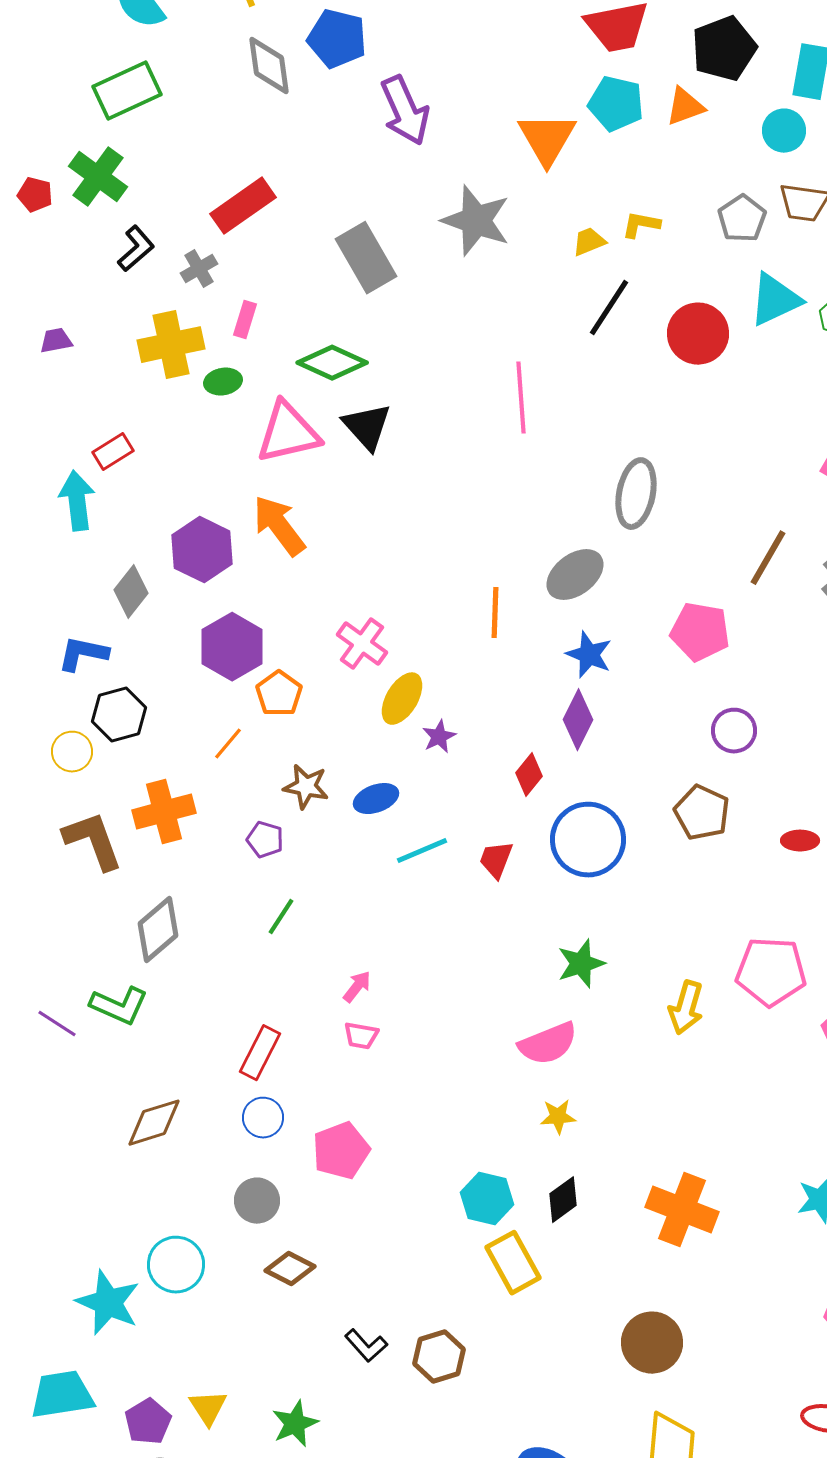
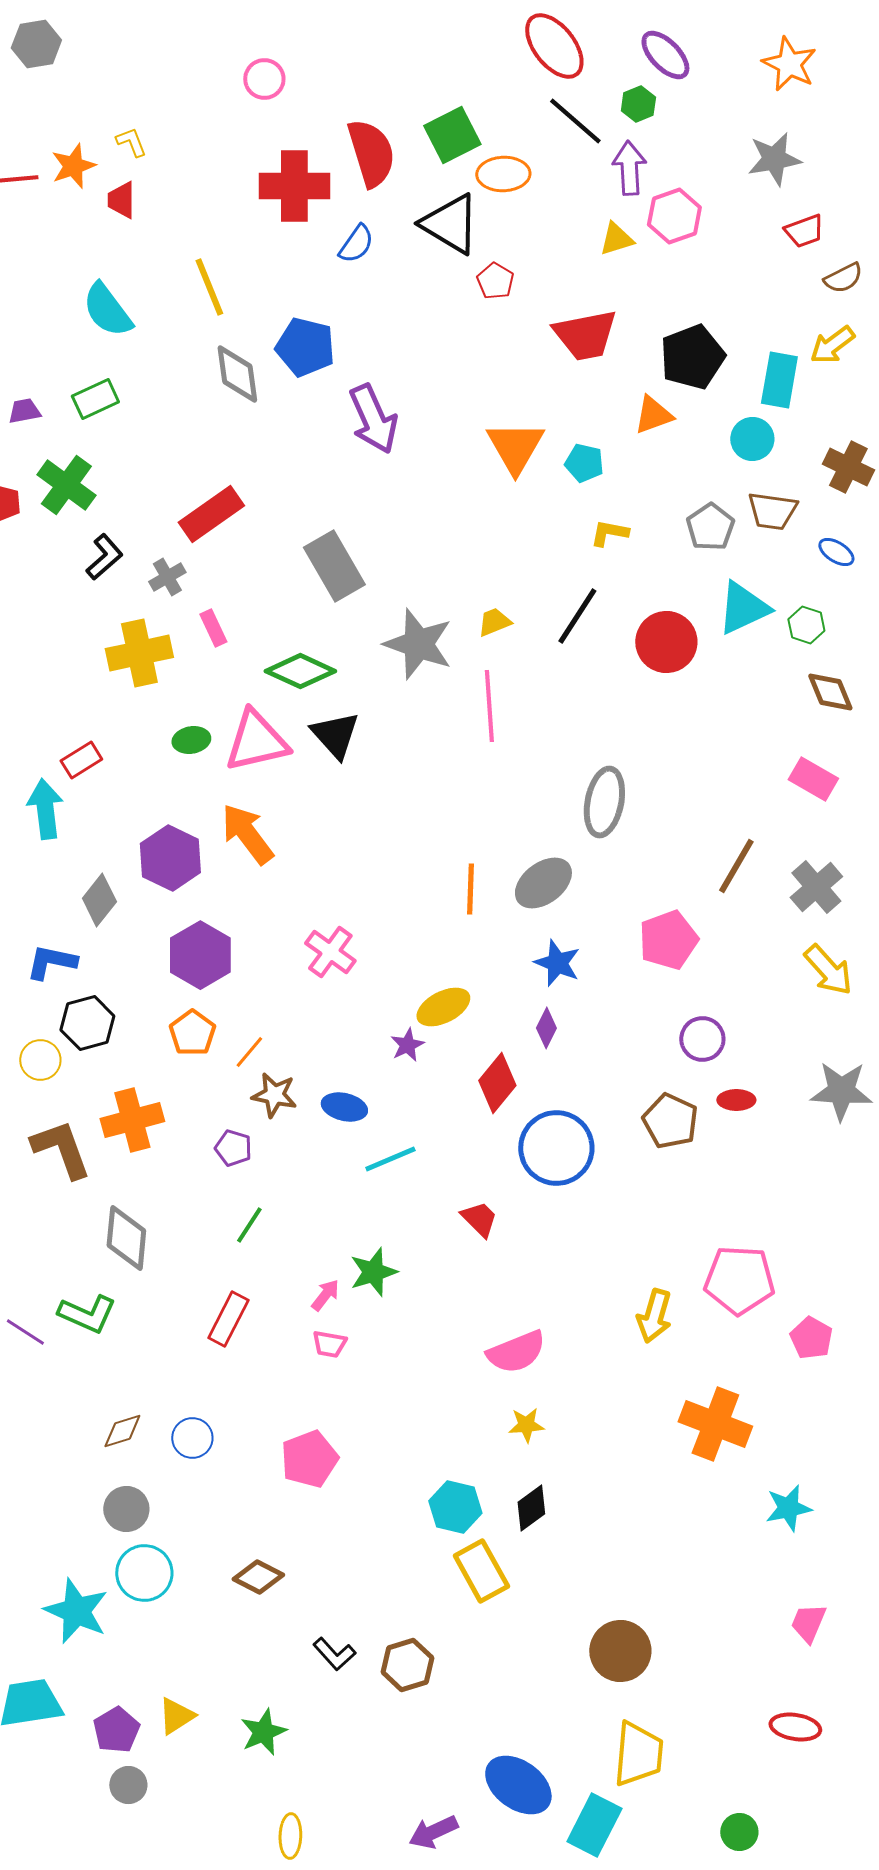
green rectangle: (127, 91) -> (95, 399), size x0.7
cyan pentagon: (616, 104) -> (584, 463), moved, size x0.7
gray star: (476, 221) -> (418, 644), moved
yellow trapezoid: (589, 242) -> (494, 622), moved
pink rectangle: (245, 320) -> (213, 628), turned -42
purple trapezoid: (56, 341) -> (24, 411), moved
green ellipse: (223, 382) -> (191, 740), moved
orange line: (495, 613) -> (470, 889), moved
pink pentagon: (700, 632) -> (668, 940), turned -30
orange pentagon: (279, 694) -> (192, 1033), moved
yellow ellipse: (402, 699) -> (443, 1007), moved, turned 32
purple diamond: (578, 720) -> (546, 1028), size x0.7
orange line: (228, 744) -> (249, 1052), moved
red diamond: (529, 775) -> (497, 1083), size x1.4
blue ellipse: (376, 799) -> (344, 1107), turned 33
red ellipse: (800, 841) -> (736, 1100), moved
red trapezoid: (496, 860) -> (479, 1219), moved, turned 114
gray diamond: (158, 930) -> (126, 1238), turned -44
green star: (581, 964) -> (373, 1272), moved
red rectangle: (260, 1053) -> (228, 1319), moved
blue circle: (263, 1118) -> (192, 1438), moved
brown diamond: (154, 1123) -> (122, 1431), size x0.7
gray circle: (257, 1201) -> (126, 1509), moved
orange cross: (682, 1210) -> (715, 1424), moved
yellow triangle: (208, 1408) -> (176, 1716), turned 30

